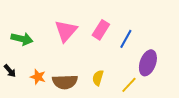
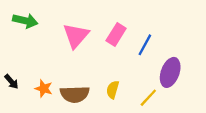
green arrow: (22, 39) -> (25, 21), moved

